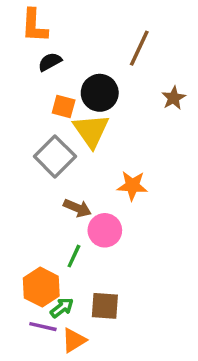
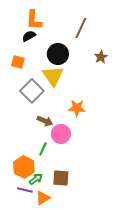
orange L-shape: (34, 26) -> (34, 20), moved
orange square: (64, 107) -> (18, 62), moved

